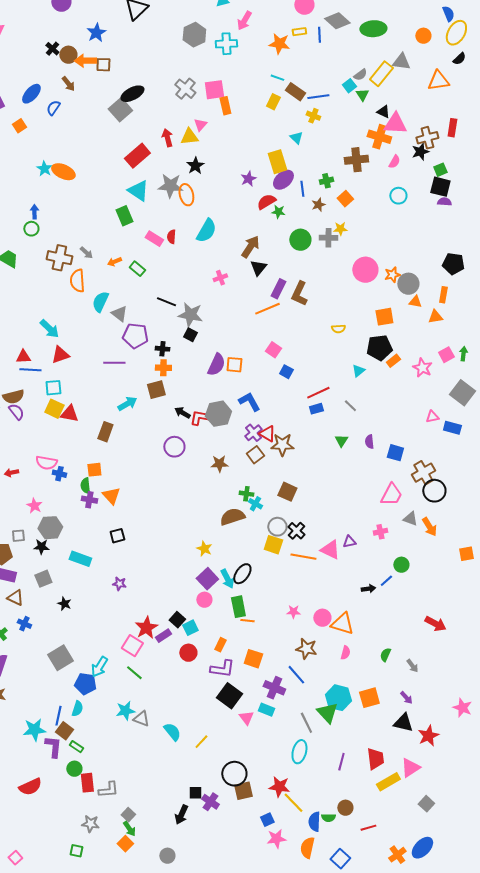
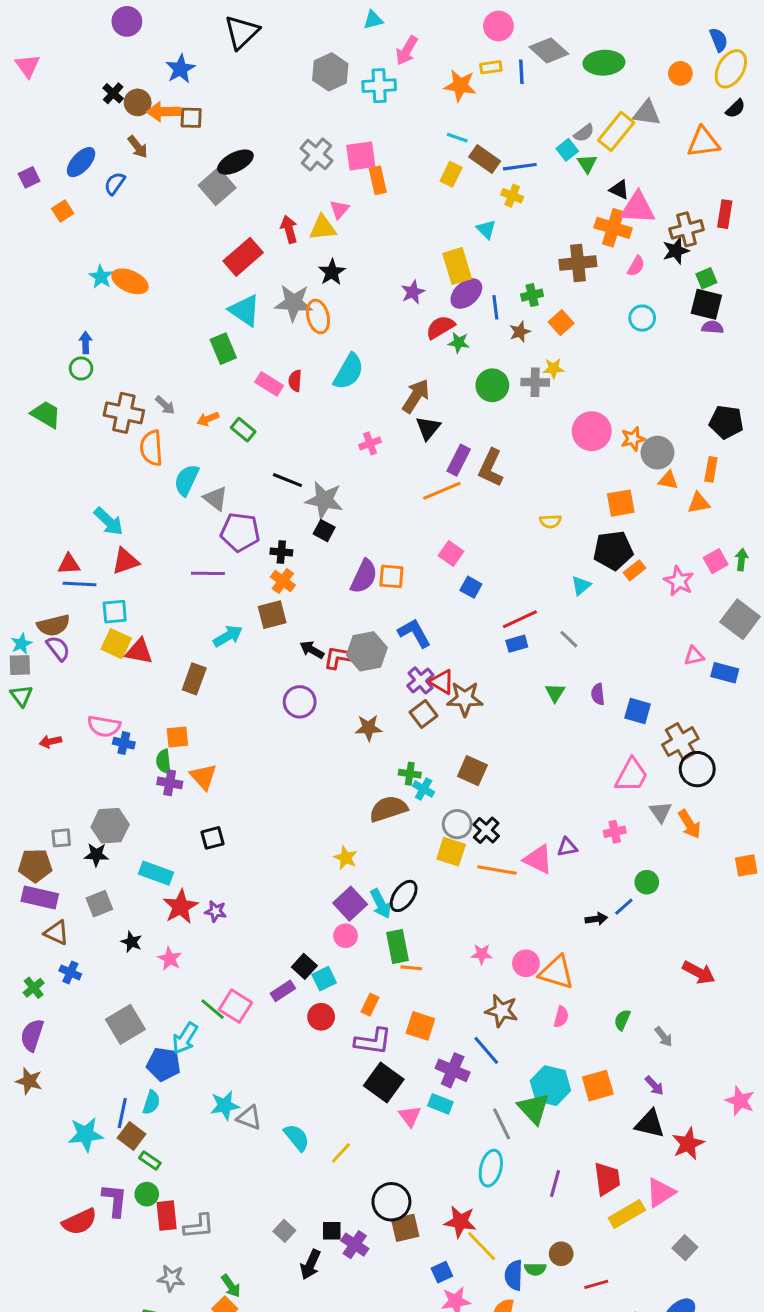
orange cross: (163, 368) -> (283, 581), turned 35
pink star: (34, 506) -> (170, 959), moved
gray triangle: (410, 519) -> (661, 812), turned 35
red star: (146, 628) -> (180, 907), moved
green line: (134, 673) -> (213, 1009), moved
purple L-shape: (53, 747) -> (115, 1200), moved
gray square: (128, 815) -> (284, 1231), moved

